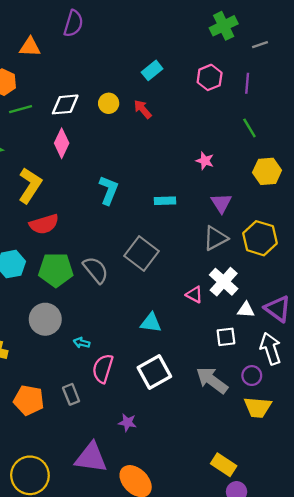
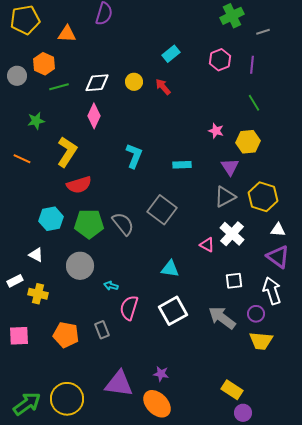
yellow hexagon: (267, 171) -> (248, 142), moved
white triangle: (246, 310) -> (278, 230), moved
purple star: (127, 422) -> (161, 374), moved

